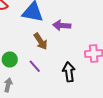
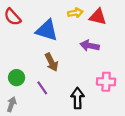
purple arrow: (62, 25) -> (90, 46), moved

